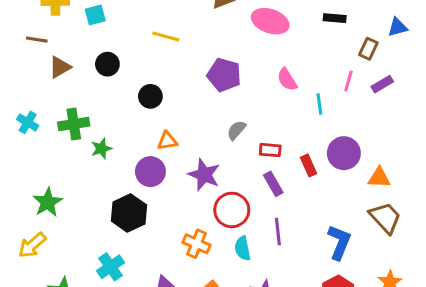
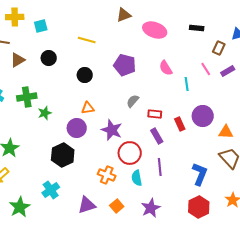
pink line: (348, 81) -> (206, 69), turned -48
black circle: (150, 96) -> (85, 75), moved

